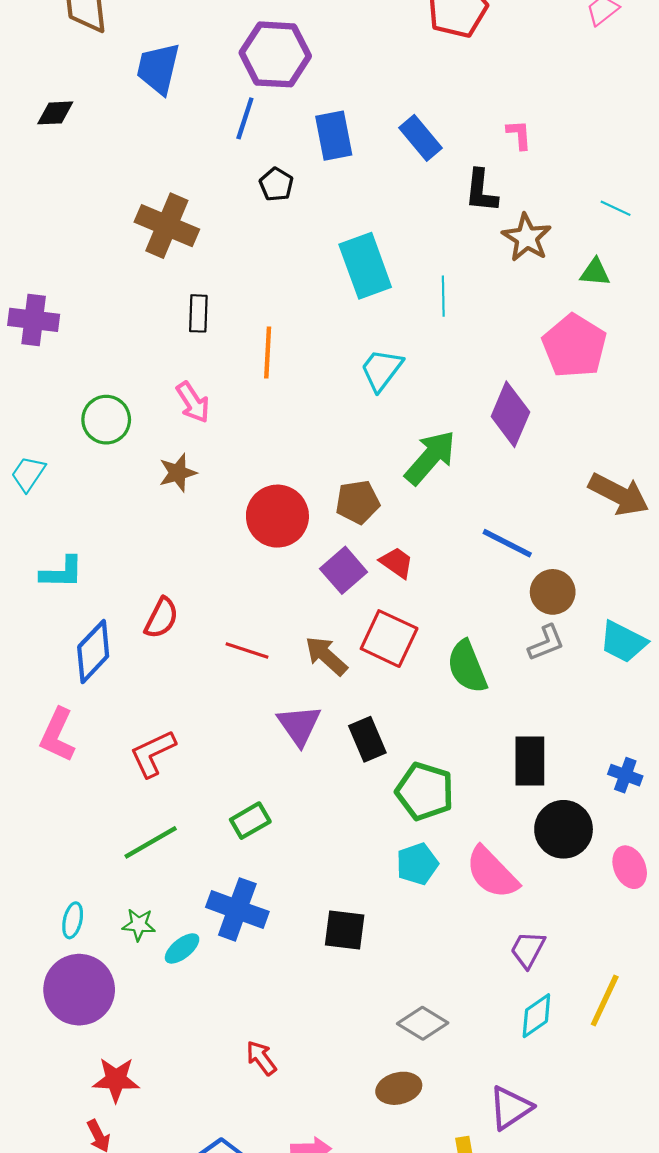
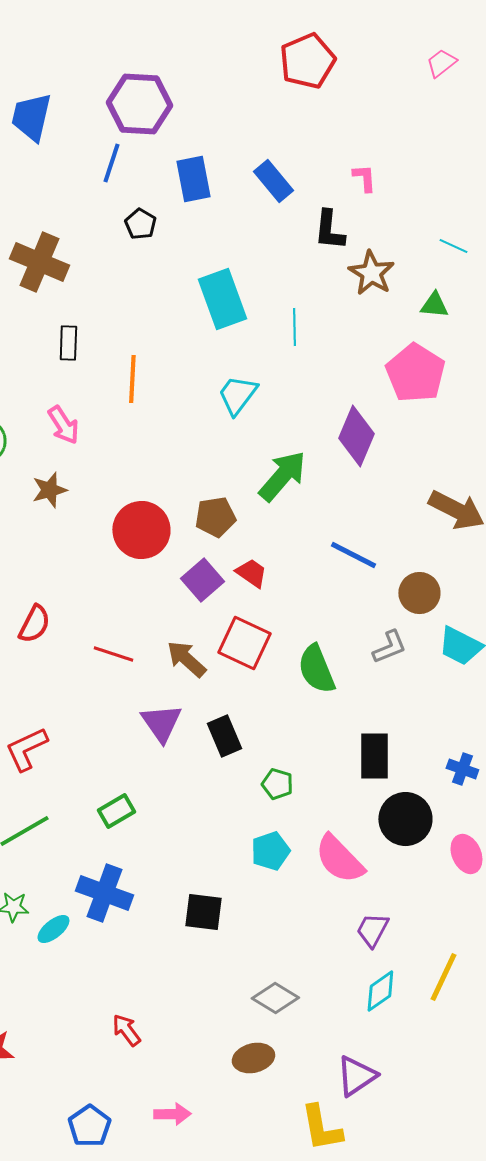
brown circle: (553, 592) -> (419, 593), moved
green pentagon: (425, 791) -> (277, 784), size x0.6

